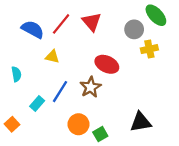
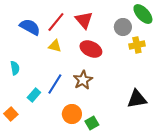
yellow triangle: (52, 57) -> (55, 46), moved
red ellipse: (107, 64) -> (91, 49), moved
black triangle: (141, 122) -> (137, 99), moved

